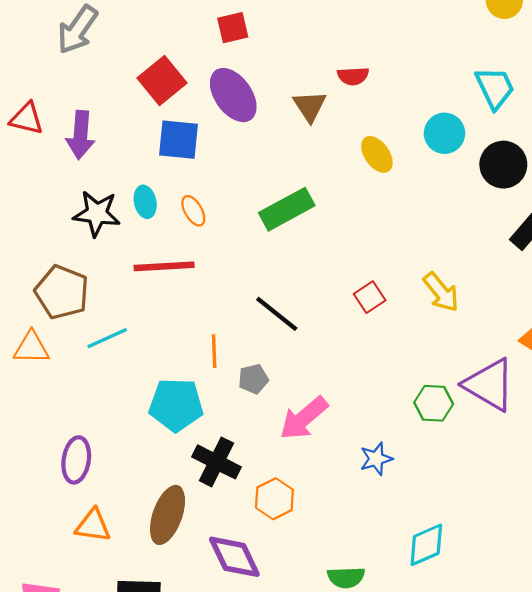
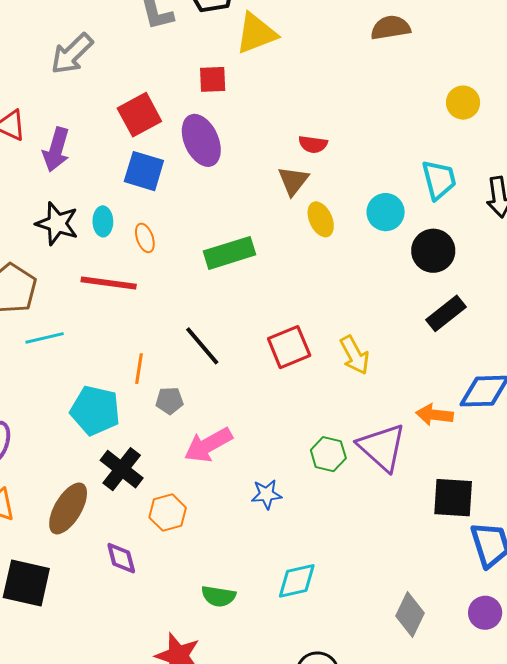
brown triangle: (310, 106) -> (293, 181), moved
red square: (370, 297) -> (289, 347), size x1.5
purple diamond: (234, 557) -> (121, 558), size x0.7

